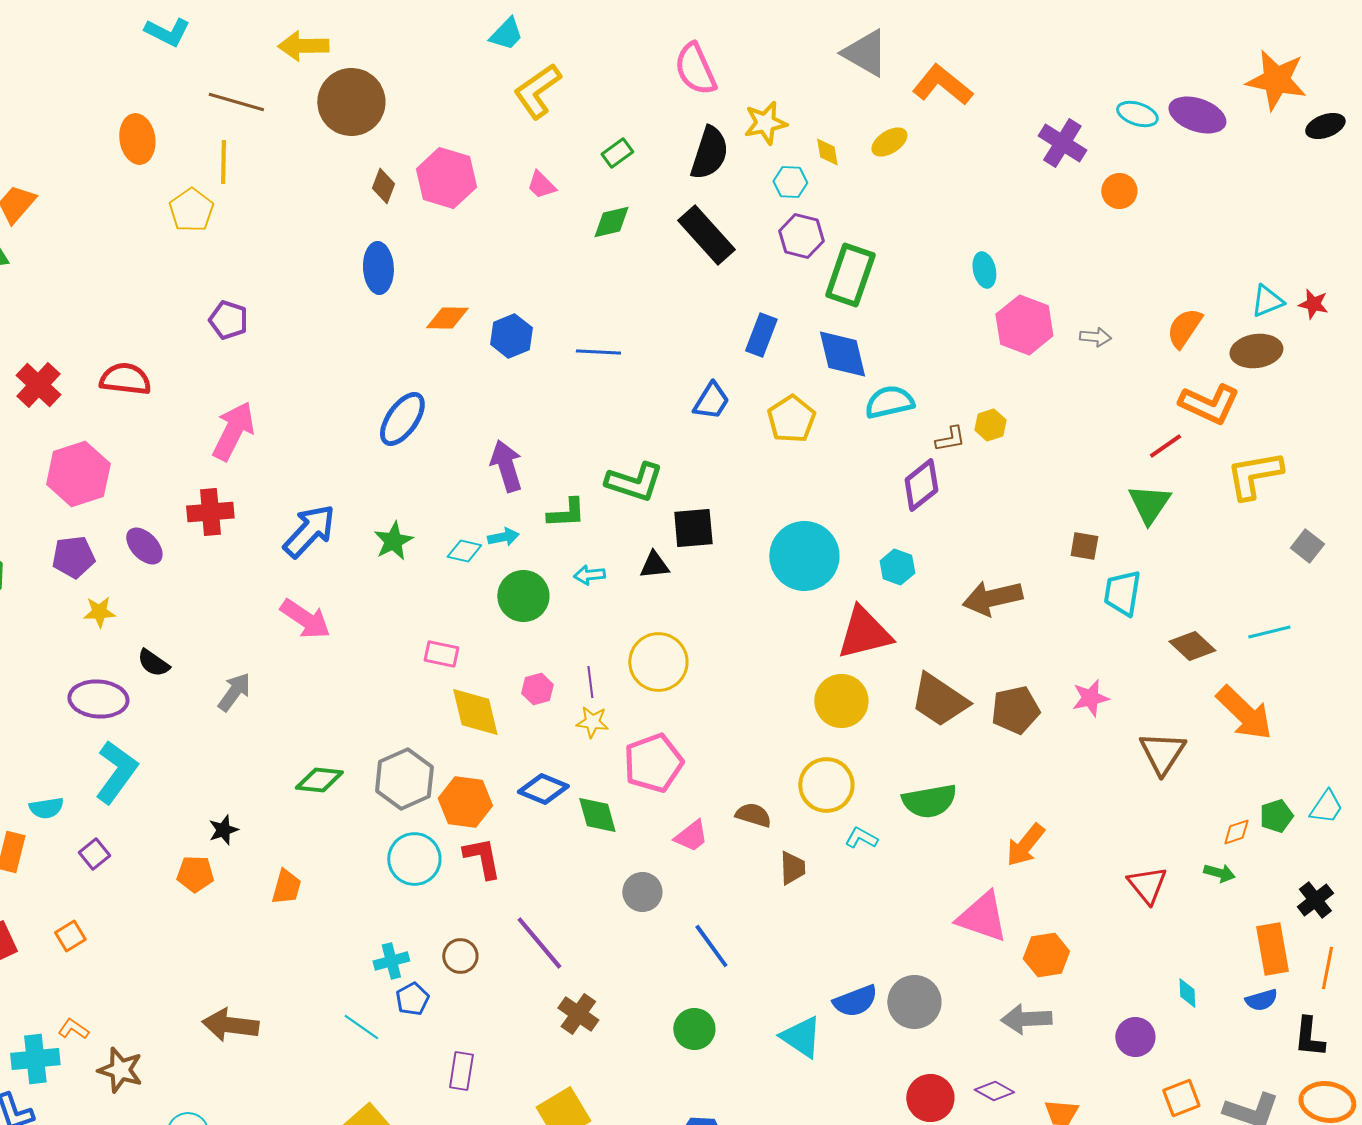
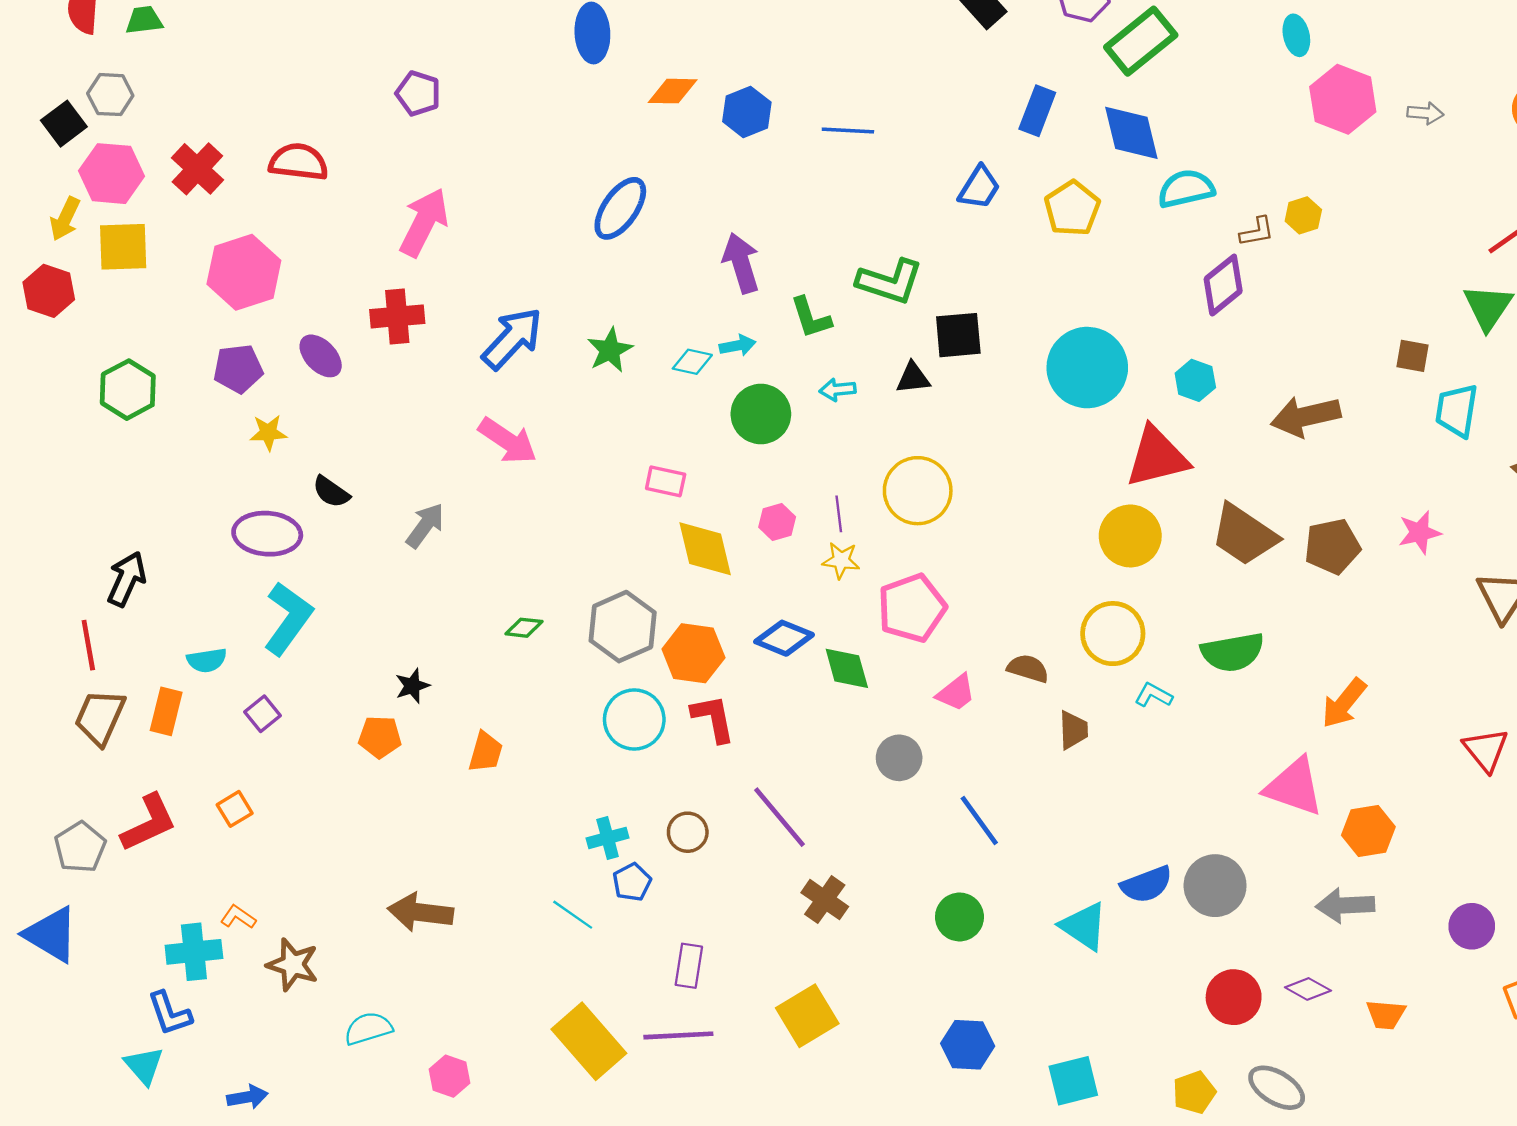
green rectangle: (850, 275) -> (1141, 41), turned 32
green L-shape: (566, 513) -> (811, 318), turned 75
green diamond: (319, 780) -> (524, 628), size x0.7

